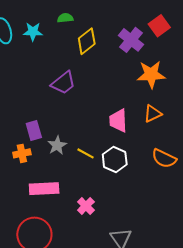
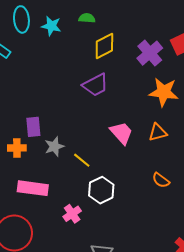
purple trapezoid: (63, 83) -> (95, 85), moved
pink trapezoid: (118, 121) -> (121, 133), turned 130
orange semicircle: (164, 158) -> (161, 180), size x0.7
white hexagon: (115, 159) -> (101, 190), moved

